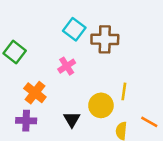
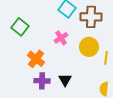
yellow circle: (101, 105) -> (89, 47), moved
purple cross: (26, 121) -> (42, 81), moved

